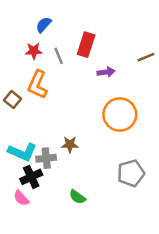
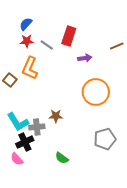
blue semicircle: (44, 25) -> (26, 24), moved
gray line: (59, 56) -> (47, 45), turned -32
cyan L-shape: (22, 152) -> (18, 122), turned 35

